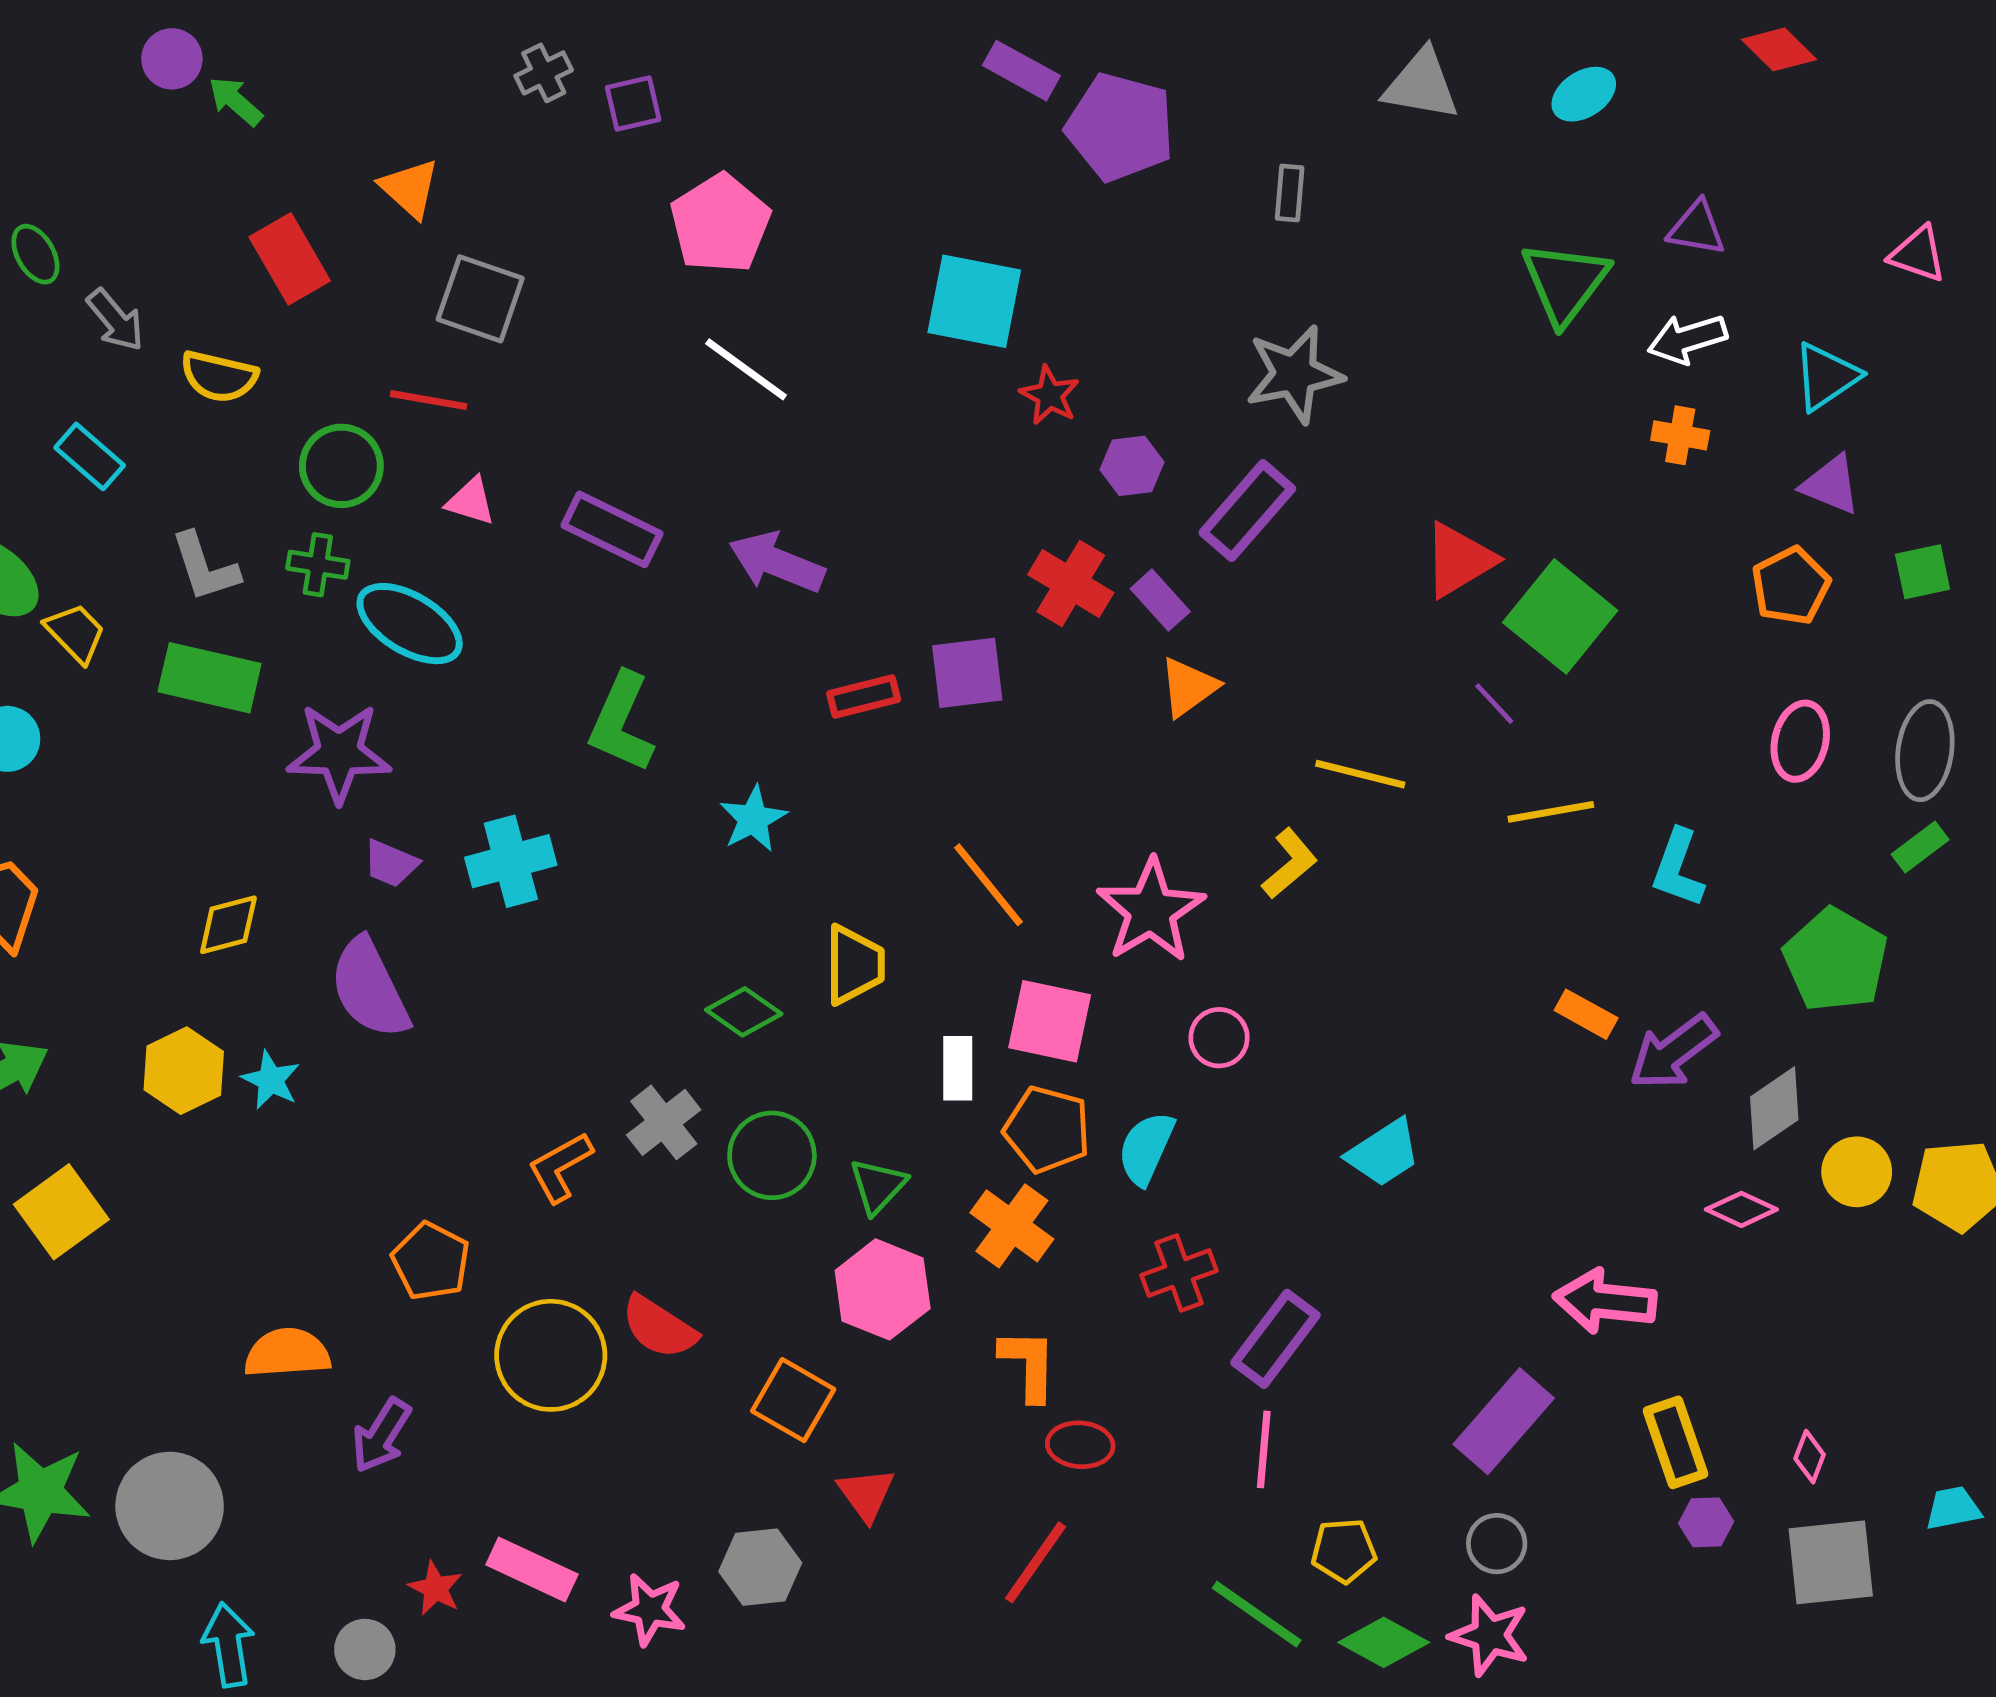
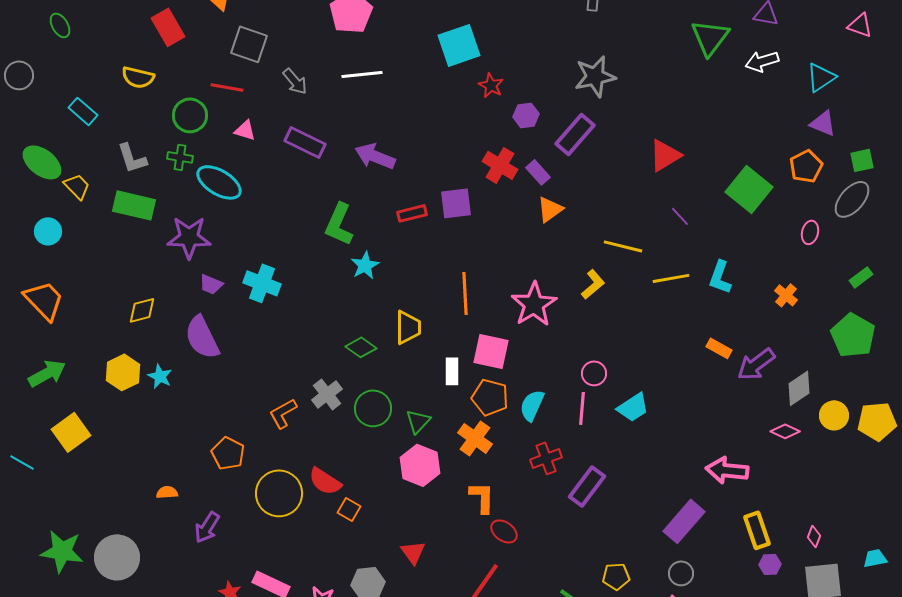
cyan square: (974, 301) -> (459, 45), turned -30
gray arrow: (115, 320) -> (295, 81), moved
white line: (746, 369) -> (362, 74), turned -42
orange cross: (1680, 435) -> (786, 295), moved, turned 30
green square: (1560, 616) -> (749, 189), moved
green L-shape: (621, 722) -> (339, 224), moved
pink ellipse: (1800, 741) -> (810, 232), size x0.7
gray ellipse: (1925, 751) -> (852, 199), moved, turned 33
yellow line: (1551, 812) -> (671, 278), moved
cyan cross: (511, 861) -> (262, 283), turned 36
cyan L-shape: (1678, 868) -> (720, 277), moved
orange line: (988, 885) -> (465, 293), turned 36
green pentagon: (1836, 960) -> (853, 335), moved
pink circle: (1219, 1038) -> (594, 373), moved
orange semicircle: (287, 1353) -> (167, 492), size x0.6
orange square: (793, 1400) -> (349, 509), moved, size x0.7
red ellipse: (1080, 1445) -> (504, 531), turned 32
pink line: (1264, 1449) -> (582, 408), moved

